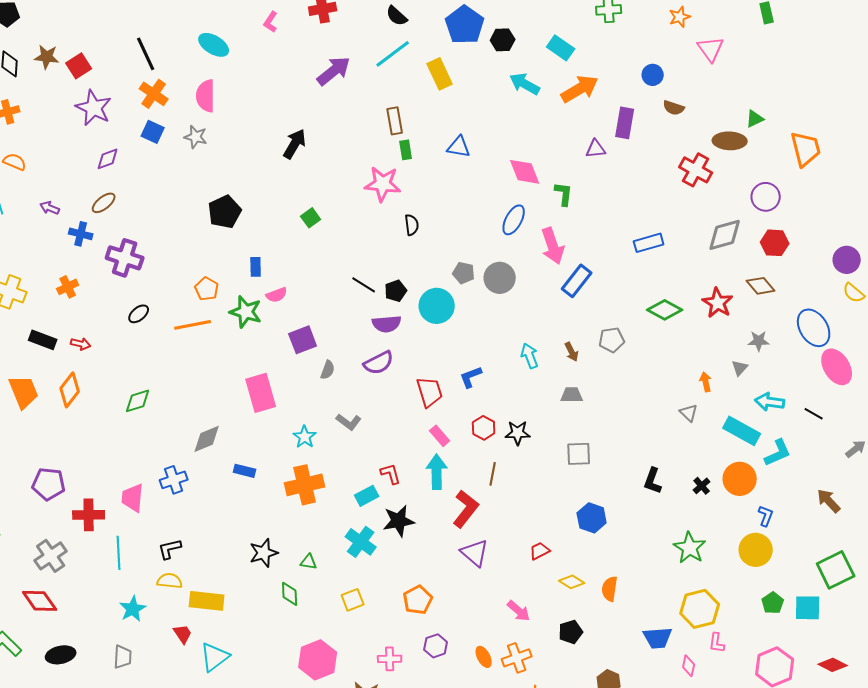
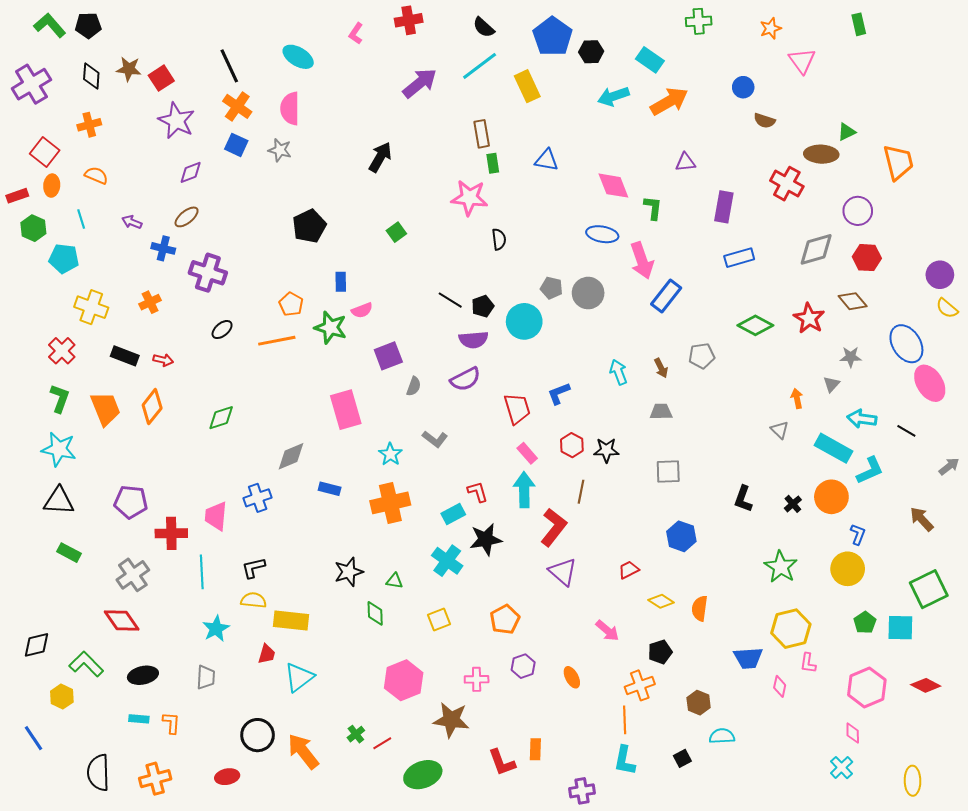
cyan arrow: (525, 84) -> (613, 96), turned -48
purple rectangle: (625, 123) -> (724, 207), moved
blue ellipse: (514, 220) -> (602, 234), turned 72
red trapezoid: (183, 634) -> (267, 654), turned 50
orange cross: (517, 658) -> (640, 685), moved

